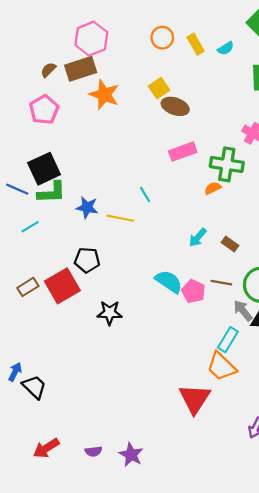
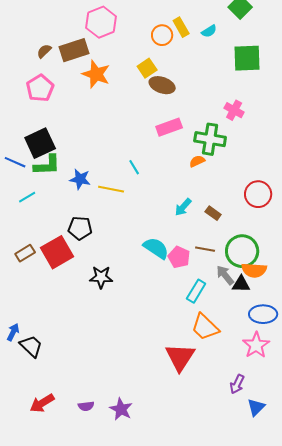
orange circle: (162, 38) -> (162, 35), moved
pink hexagon: (91, 39) -> (101, 22), moved
cyan rectangle: (228, 340) -> (196, 291), moved

